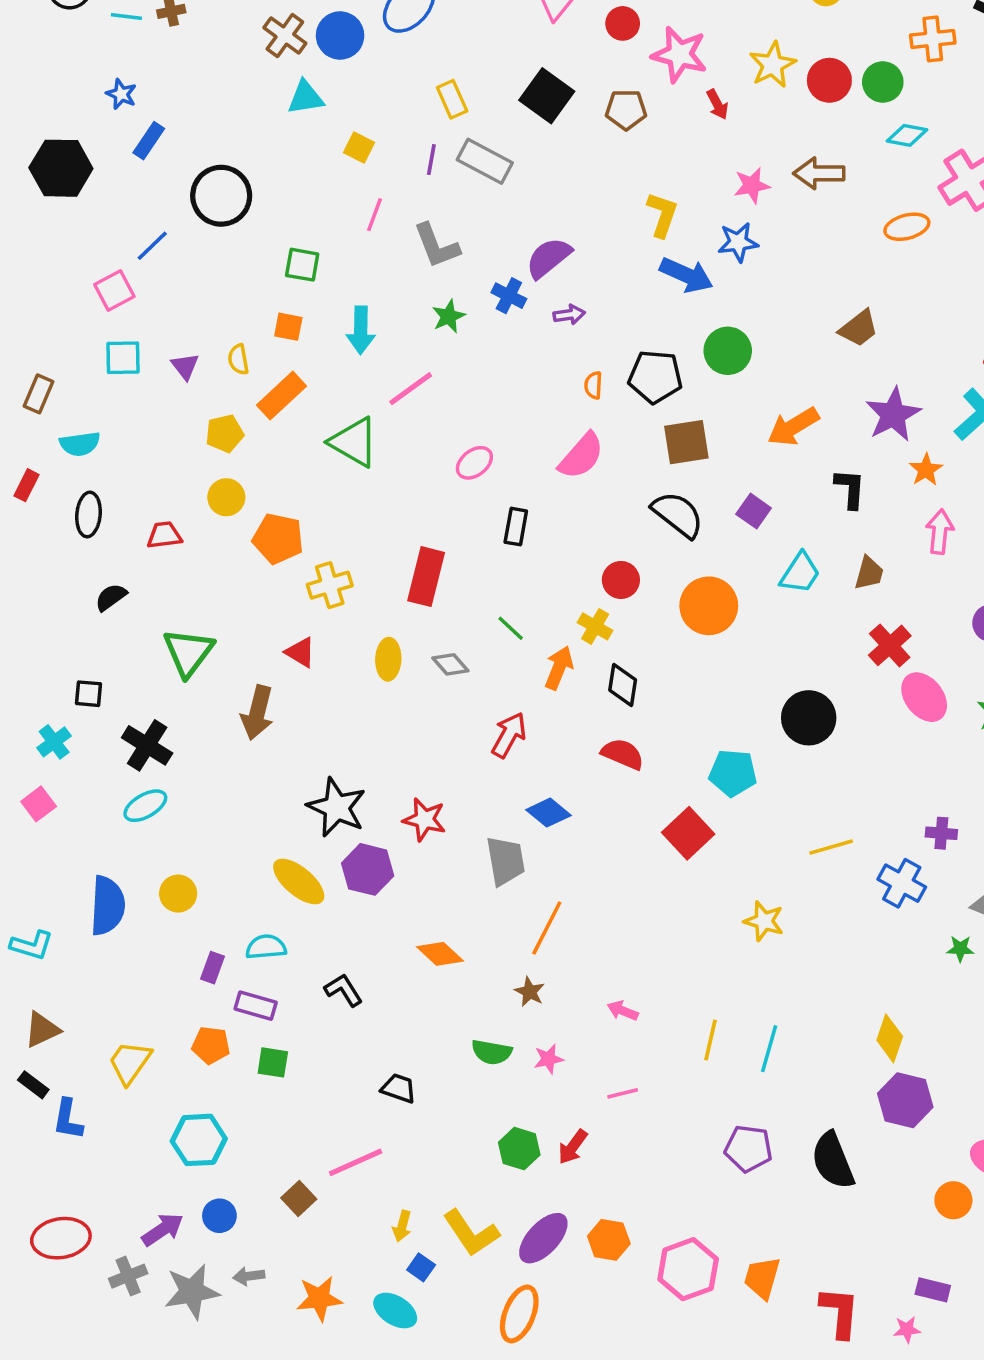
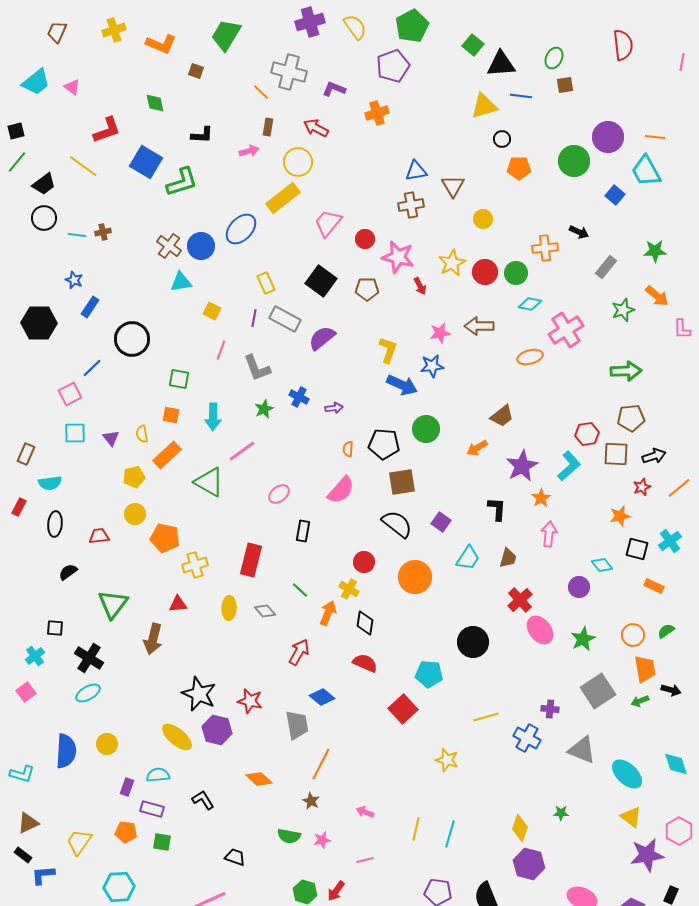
purple semicircle: (549, 258) -> (322, 338), moved
orange arrow: (793, 427) -> (477, 448), moved, size x0.7
red triangle: (300, 652) -> (178, 604), turned -36
green star: (960, 949) -> (561, 813), moved
blue L-shape: (68, 1119) -> (43, 875), turned 75

